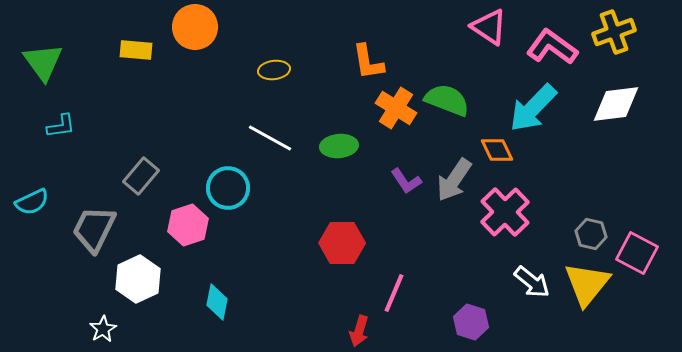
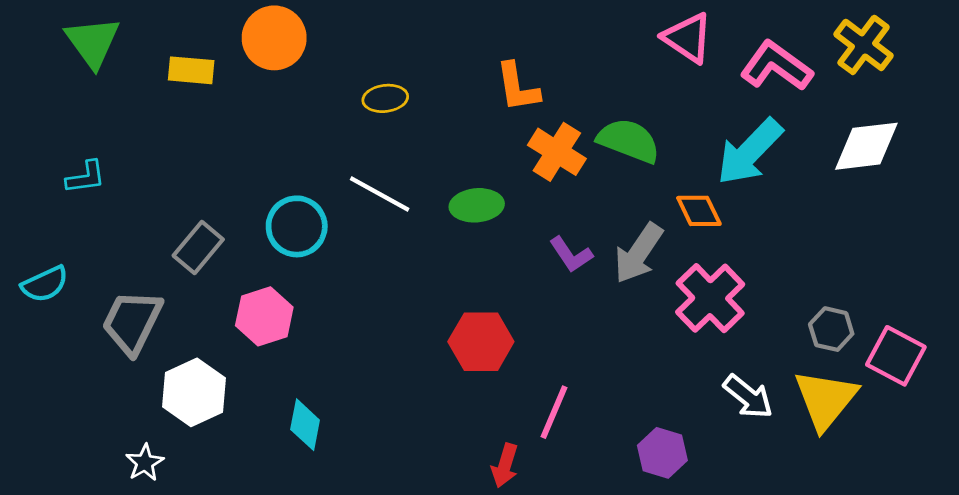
yellow cross: (614, 32) -> (864, 45), turned -33
green triangle: (43, 62) -> (93, 42), moved
cyan circle: (228, 188) -> (297, 226), moved

